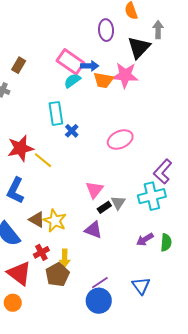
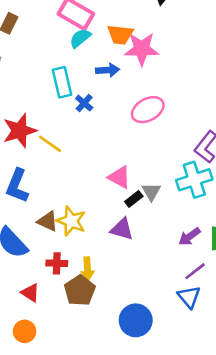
blue arrow: (90, 66) -> (108, 70), moved
pink star: (125, 75) -> (142, 49), moved
pink triangle: (95, 190) -> (119, 177), turned -36
red cross: (41, 252) -> (57, 263), turned 35
red triangle: (19, 273) -> (30, 293), size x0.6
purple line: (100, 283) -> (195, 271), moved

